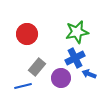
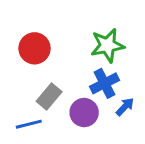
blue arrow: (89, 74) -> (125, 107), turned 112

